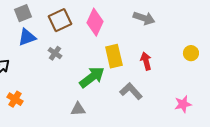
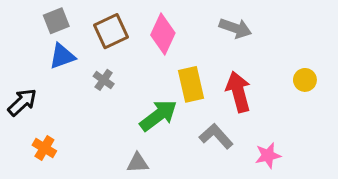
red arrow: (146, 61) -> (238, 92), size x1.5
pink star: (183, 104) -> (268, 155), moved

